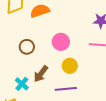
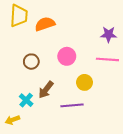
yellow circle: (70, 66) -> (85, 82), moved

